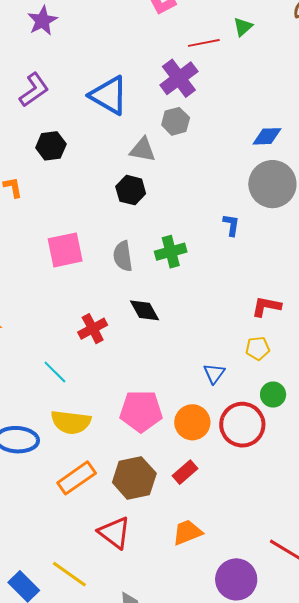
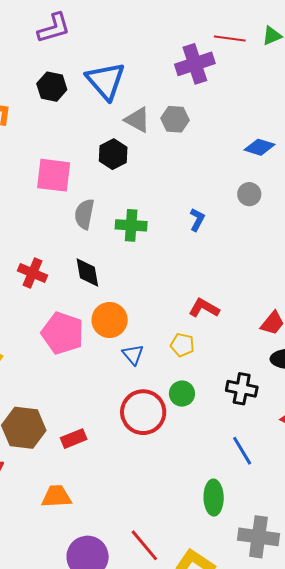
blue triangle: (109, 95) -> (106, 81), moved
gray hexagon: (176, 121) -> (175, 119), moved
gray circle: (272, 184) -> (249, 194), size x0.5
pink square: (65, 250) -> (54, 175), moved
red cross: (93, 329) -> (32, 273), turned 32
blue triangle: (214, 373) -> (133, 355), turned -35
pink pentagon: (141, 411) -> (63, 333), moved
orange circle: (192, 422) -> (110, 320), moved

